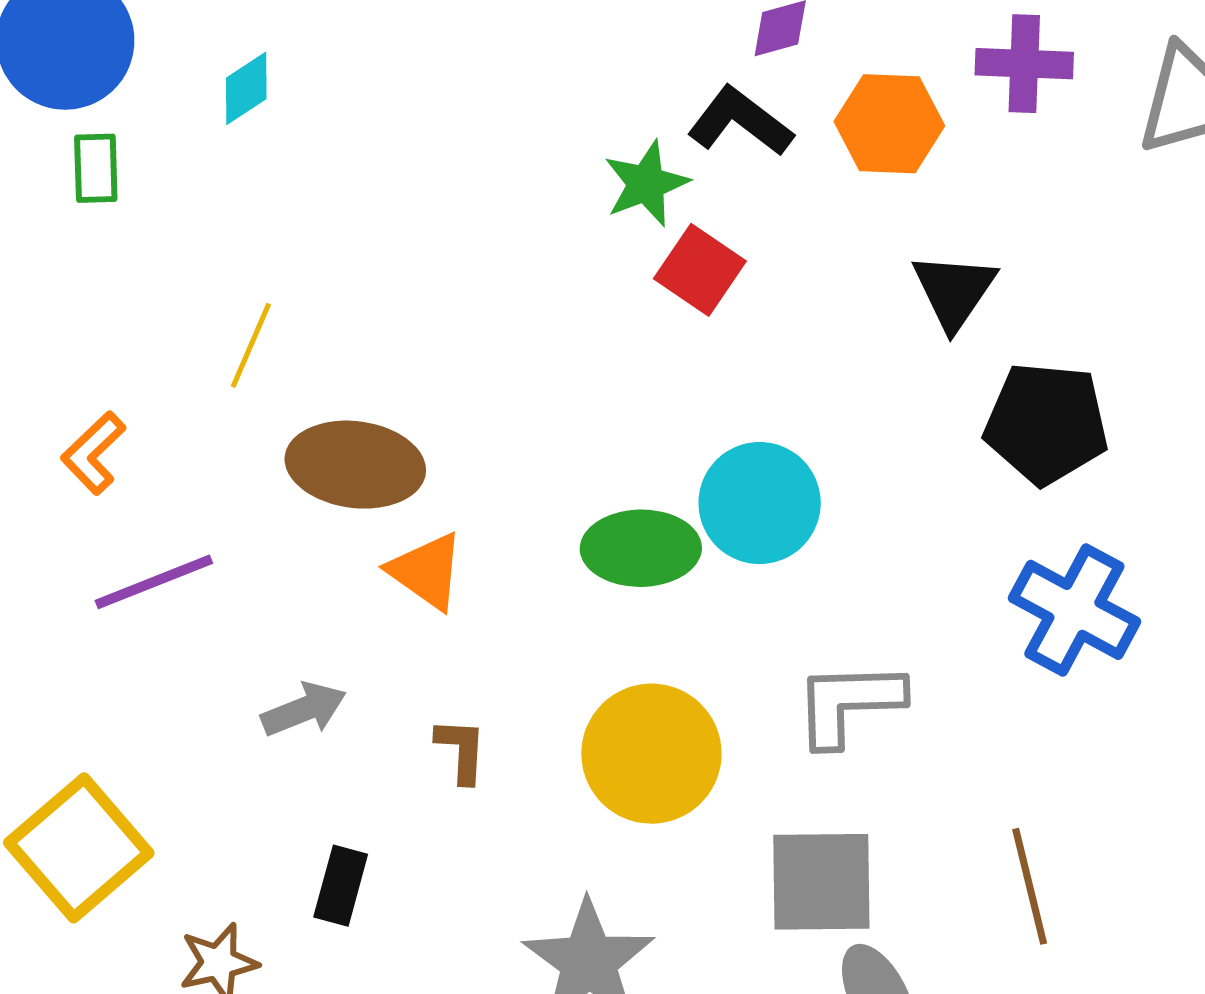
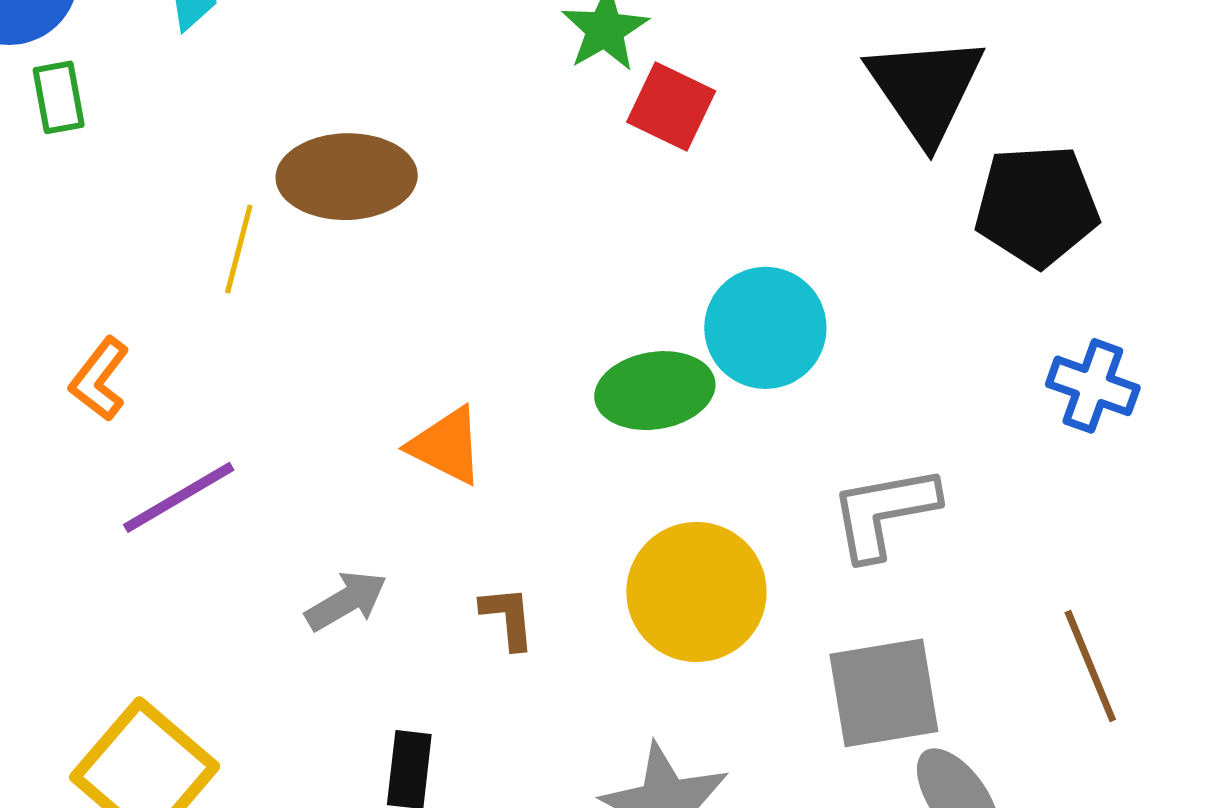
black triangle: (954, 291) -> (926, 89), size x1.4
brown ellipse: (355, 465) -> (347, 177), moved
blue cross: (1074, 610) -> (1093, 386), size x0.7

